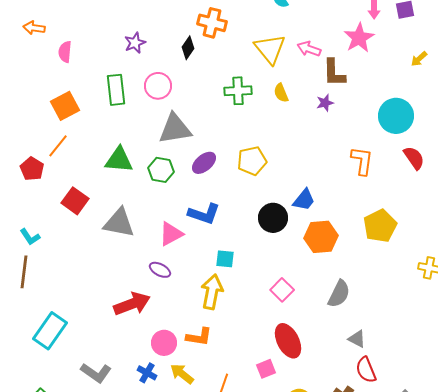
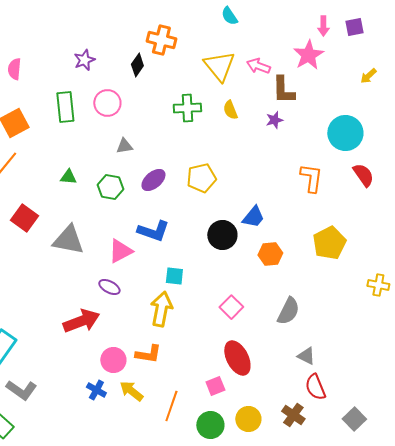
gray triangle: (175, 129) -> (124, 146), size x0.5
green triangle: (119, 160) -> (68, 177), size x0.6
orange hexagon: (321, 237) -> (270, 254), size x0.7
gray L-shape: (96, 373) -> (21, 390), moved

